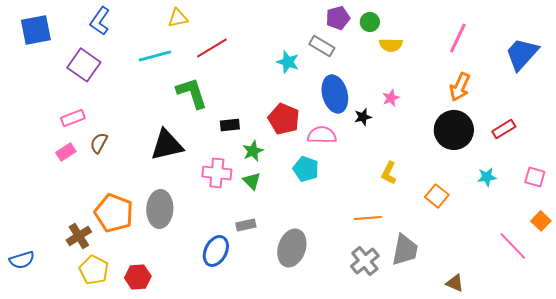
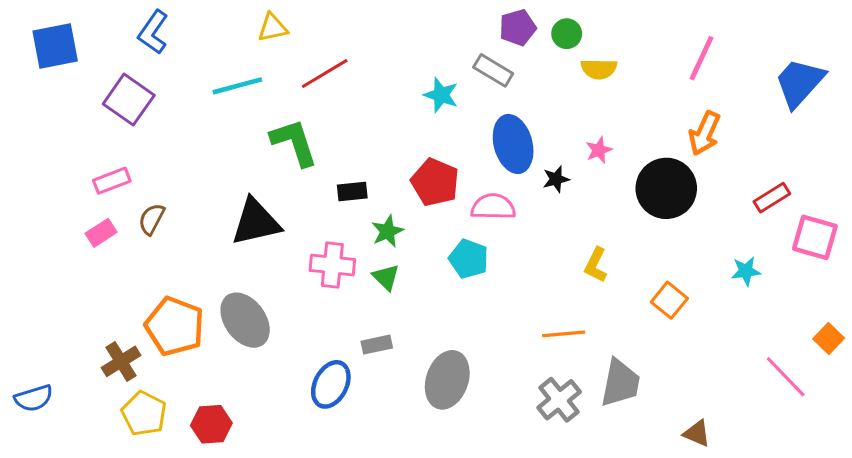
black circle: (454, 130) -> (666, 188), moved
pink square: (535, 177) -> (815, 237), moved, size x1.4
gray ellipse: (160, 209) -> (245, 320), turned -39

